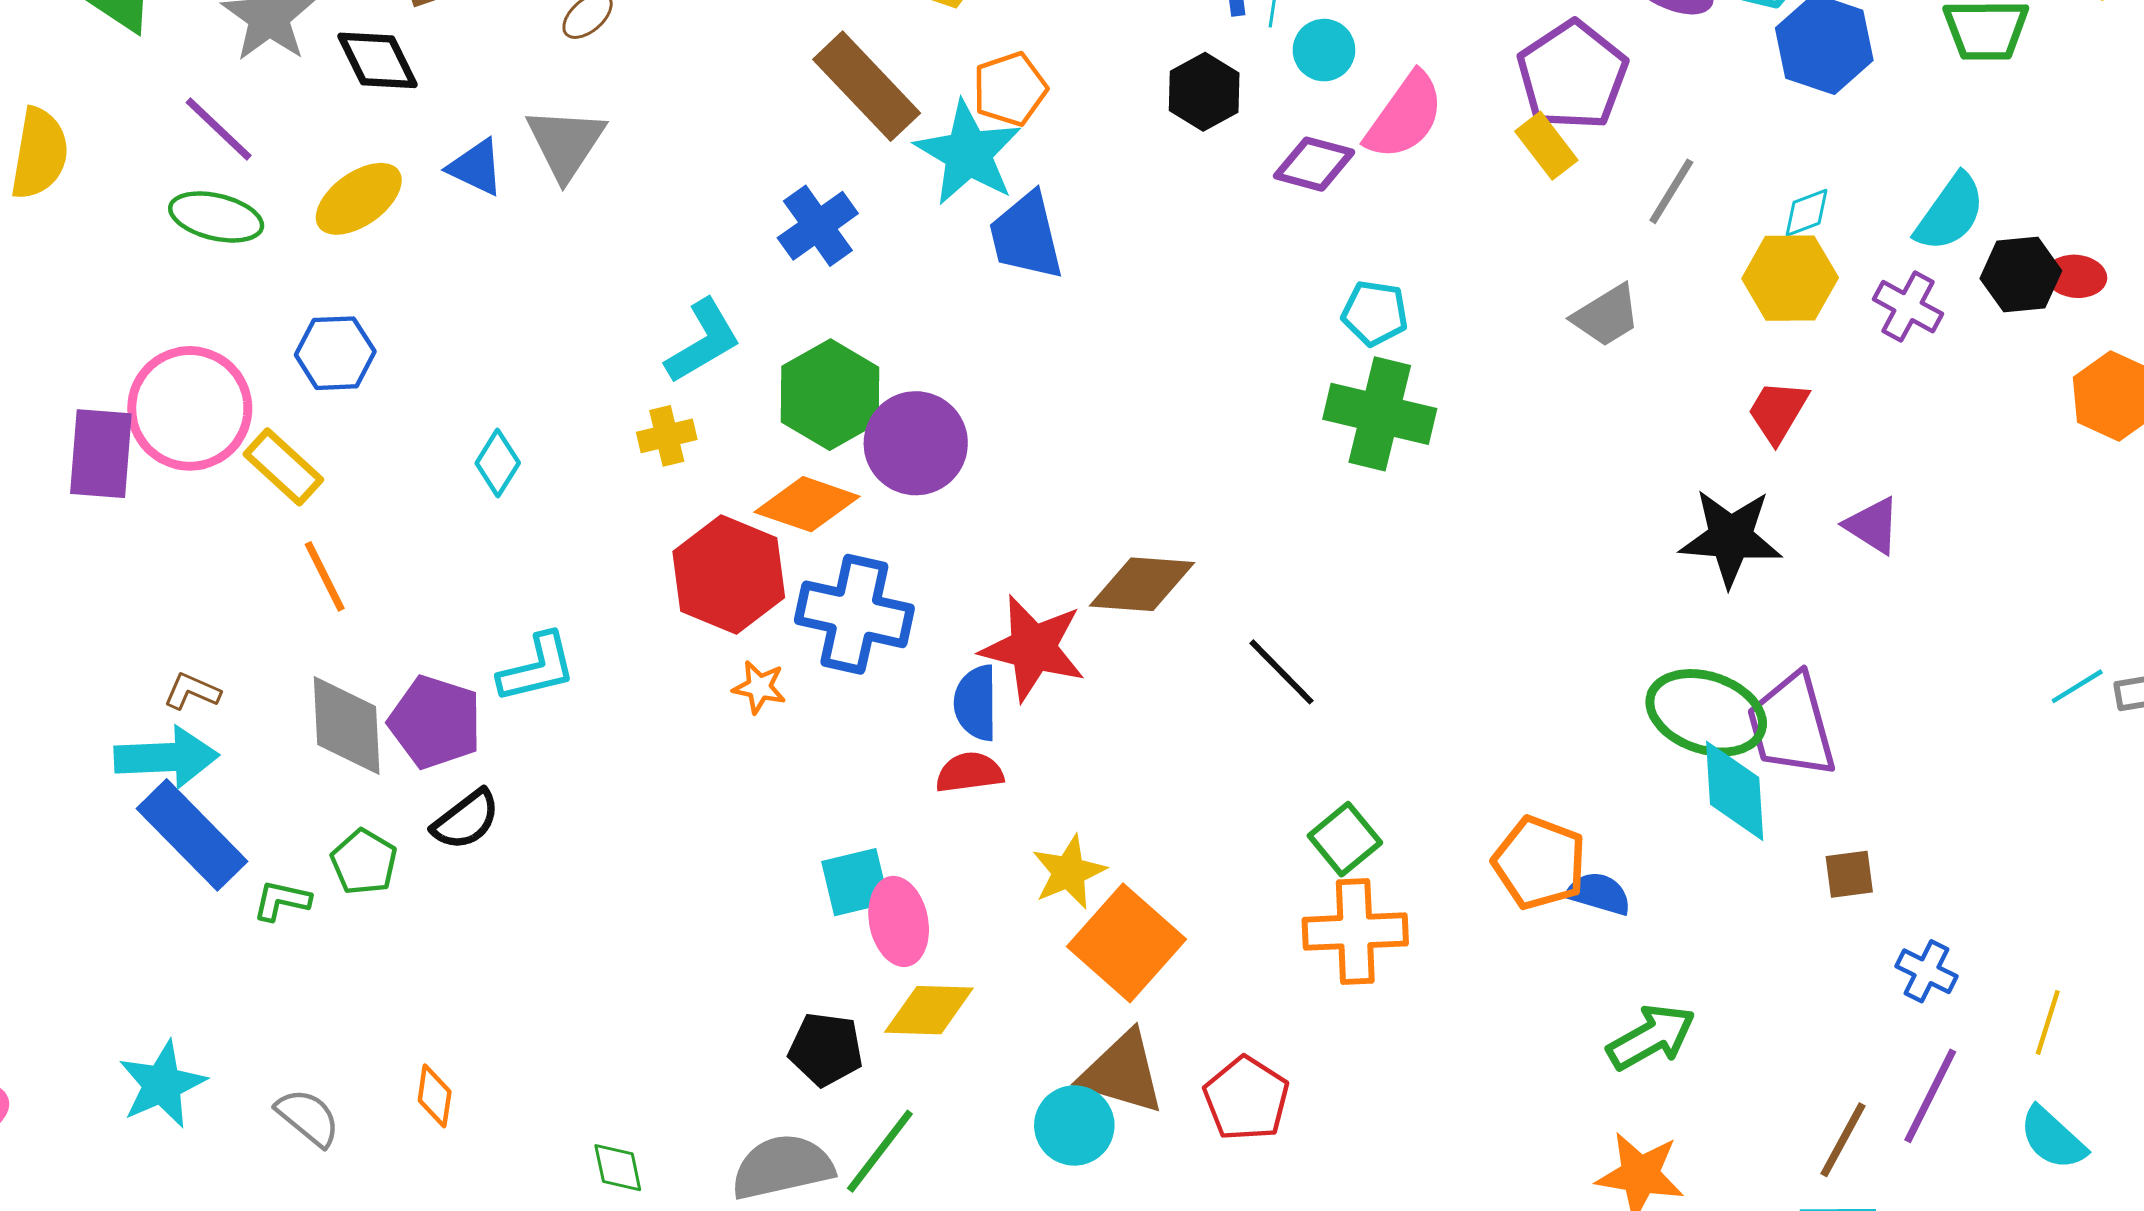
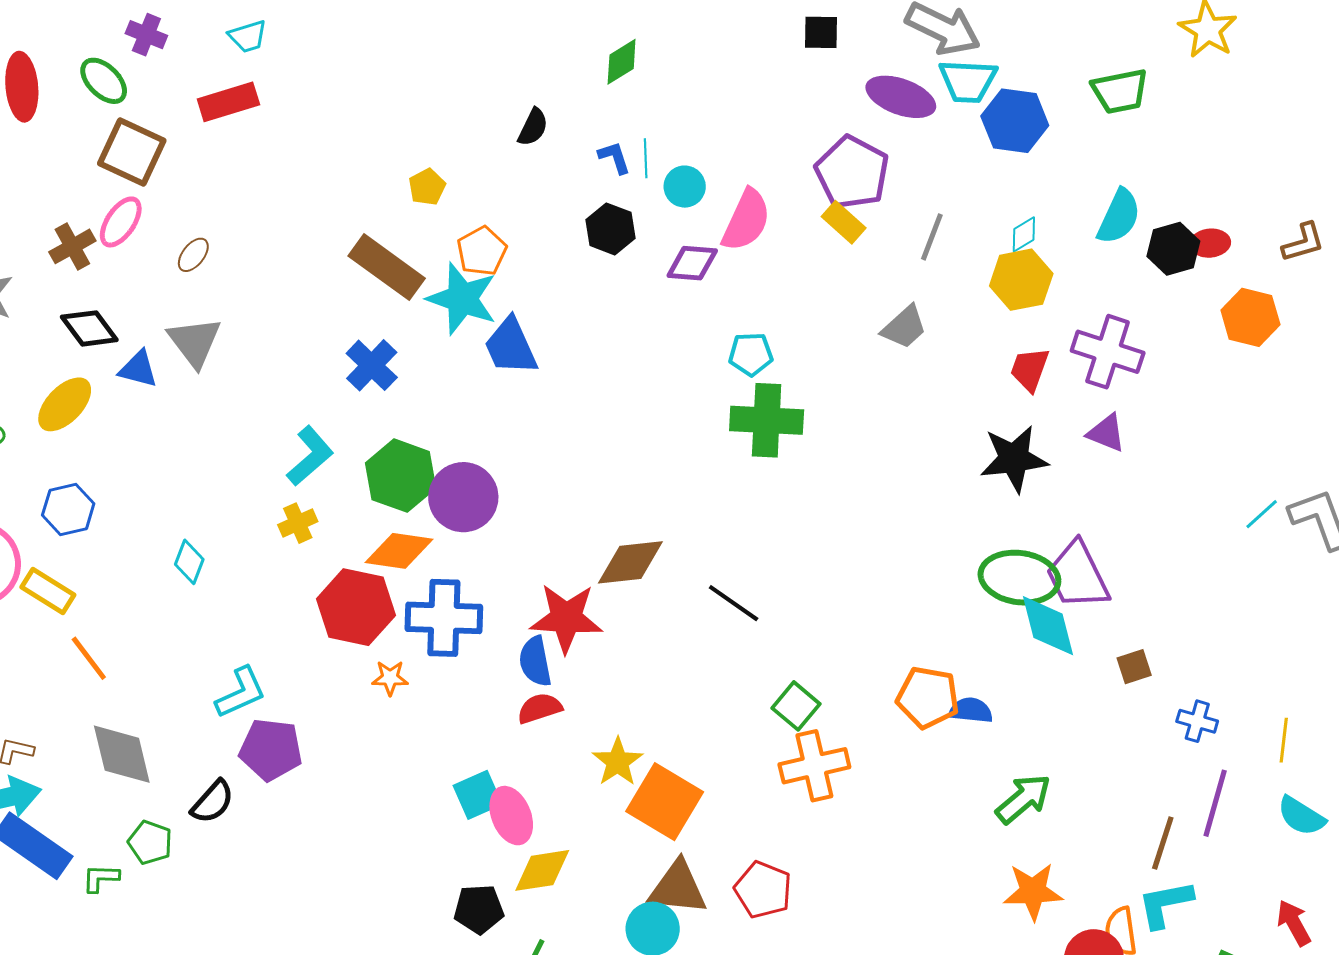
black diamond: (378, 60) -> (89, 328), moved
purple cross: (1908, 307) -> (1108, 352), moved, size x1.5
purple pentagon: (435, 722) -> (271, 750), moved

